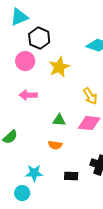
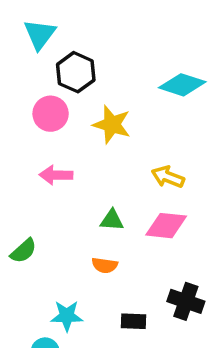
cyan triangle: (19, 17) -> (40, 34), turned -30
yellow star: (59, 67) -> (112, 125), turned -30
yellow arrow: (90, 96) -> (168, 177), turned 144

